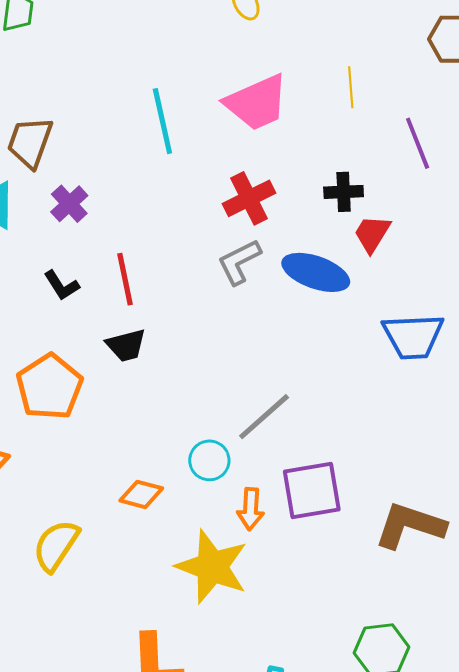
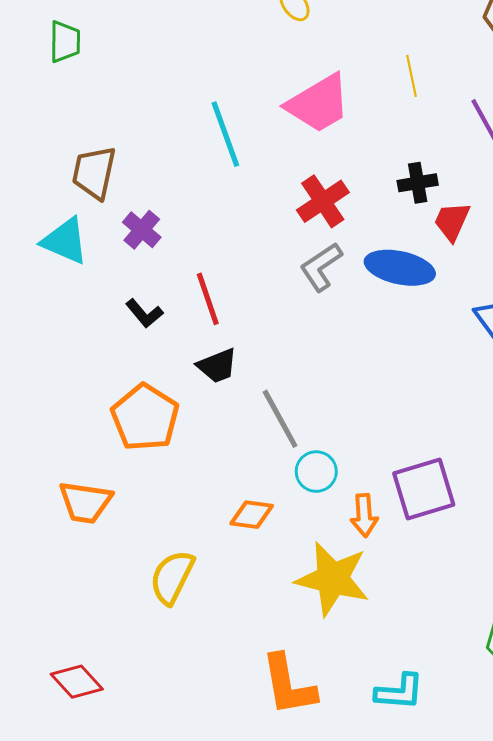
gray line: (264, 417) -> (280, 419), moved, turned -70

